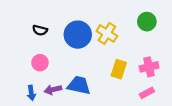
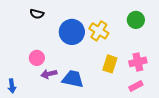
black semicircle: (40, 30) -> (37, 14), moved
purple arrow: (53, 90) -> (49, 74), moved
blue arrow: (31, 93) -> (12, 86), moved

